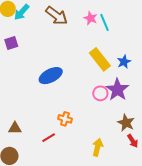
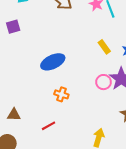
yellow rectangle: (100, 59) -> (104, 47), size x0.6
orange cross: (65, 119) -> (61, 94), moved

